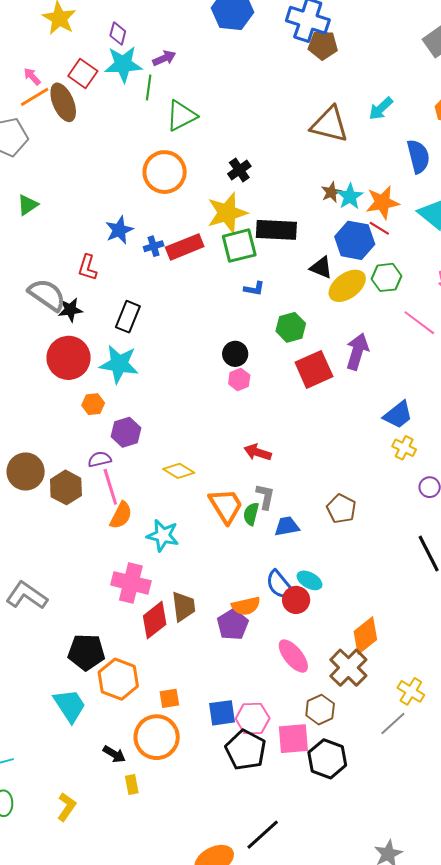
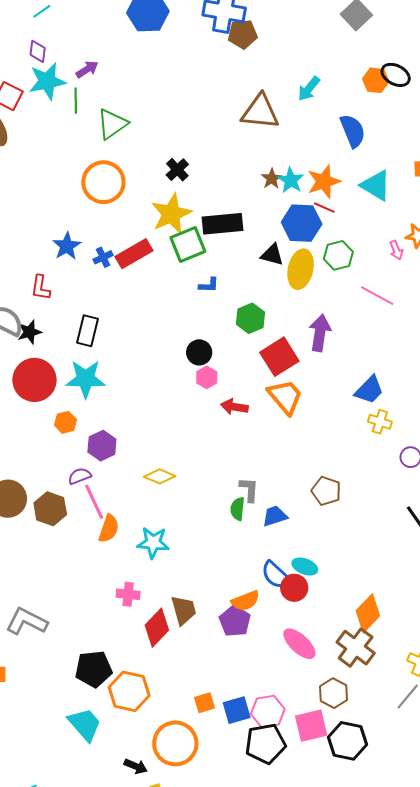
yellow ellipse: (347, 286) -> (301, 269), turned -33
red arrow: (258, 452) -> (234, 407), moved
orange trapezoid: (226, 506) -> (285, 397), moved
pink cross: (131, 583) -> (128, 594), size x0.6
orange square: (169, 698) -> (204, 703), moved
black pentagon: (246, 750) -> (265, 744), turned -30

